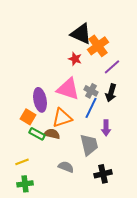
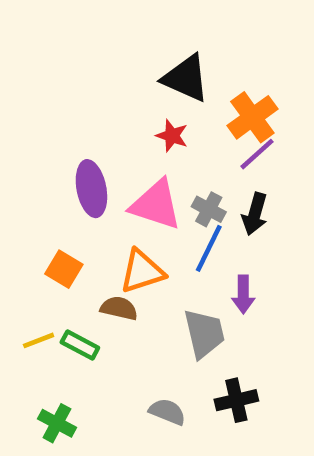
orange cross: (98, 46) -> (252, 117), moved
purple ellipse: (40, 100) -> (91, 189), moved
green rectangle: (37, 134) -> (80, 345), moved
yellow line: (22, 162) -> (39, 340), moved
gray semicircle: (66, 167) -> (167, 412), moved
green cross: (25, 184) -> (57, 423), turned 35

